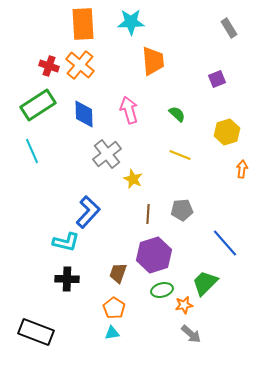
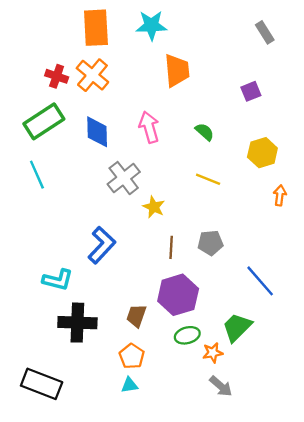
cyan L-shape: (66, 242) -> (58, 280), moved
black cross: (67, 279) -> (77, 323), size x1.4

